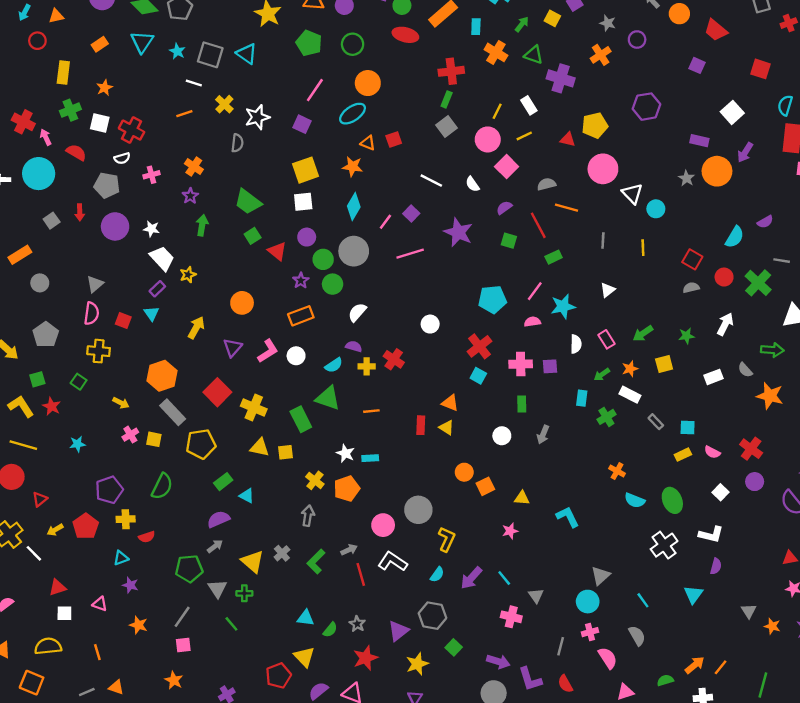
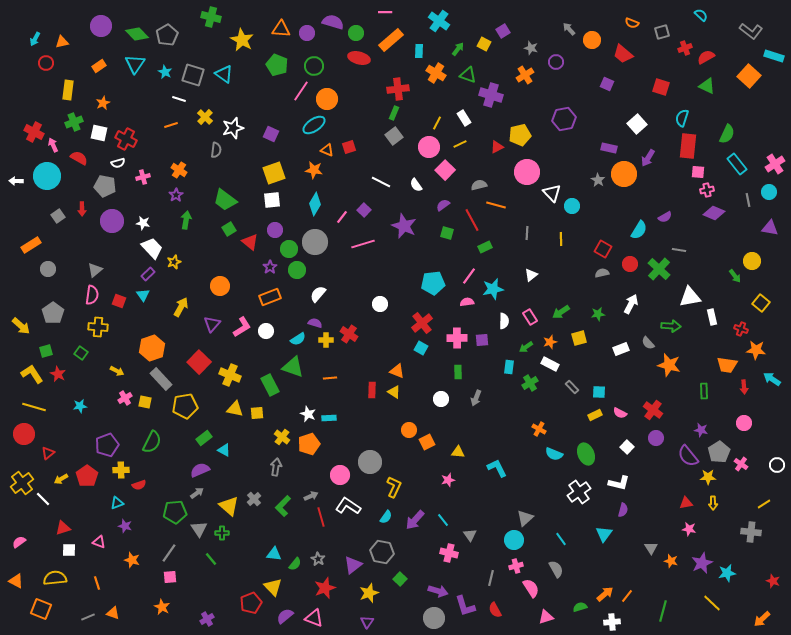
pink line: (315, 90) -> (301, 91), moved
red triangle: (568, 139) -> (497, 147), turned -40

